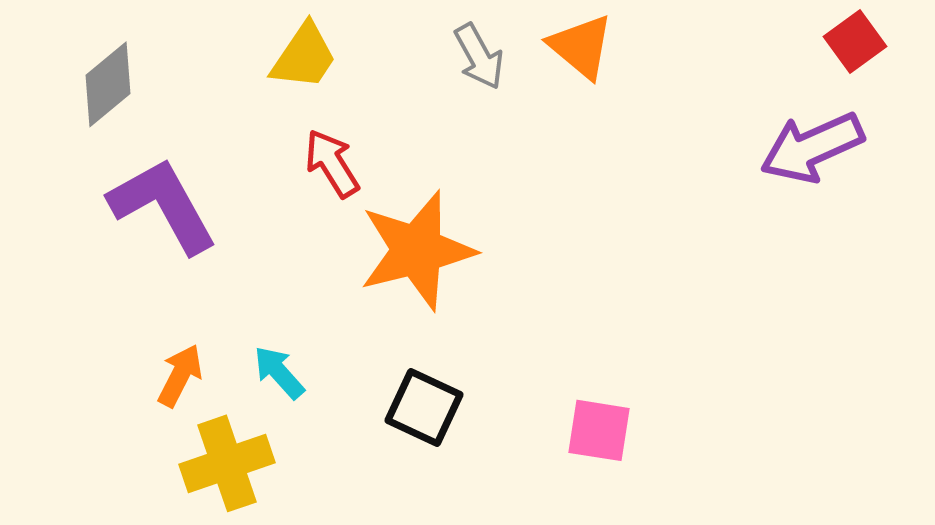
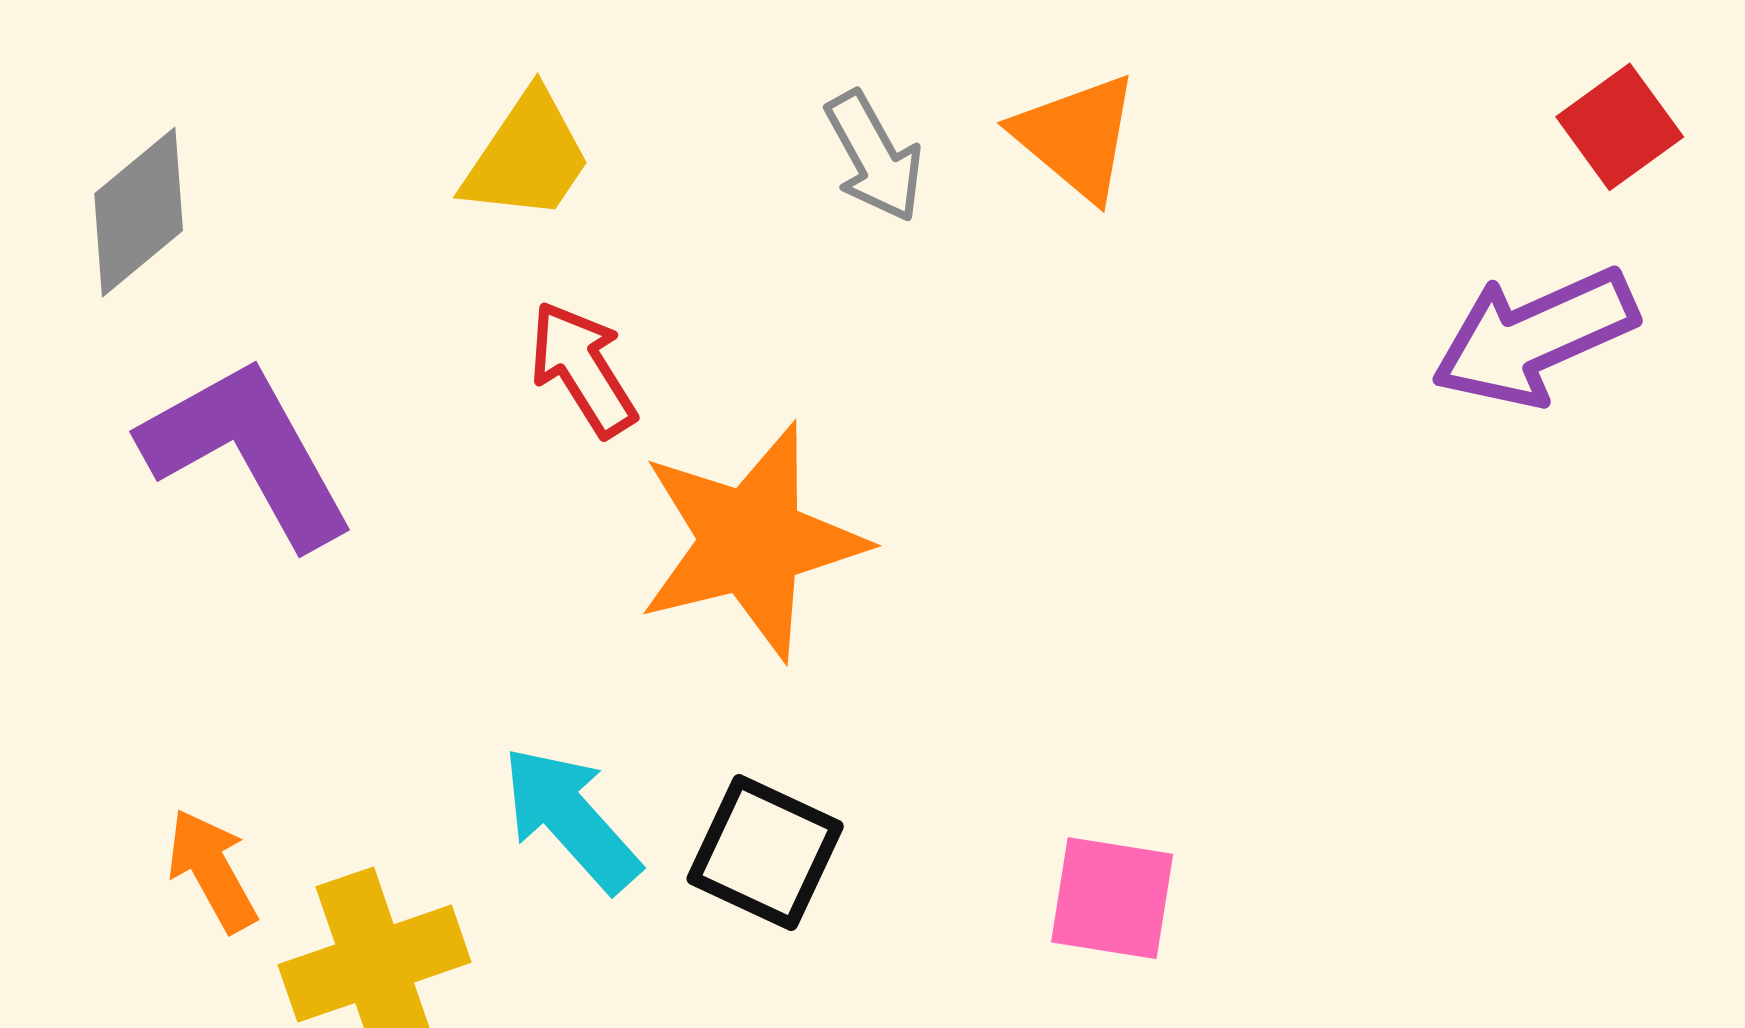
cyan arrow: (279, 372) -> (571, 819), moved, size x1.4
orange arrow: (180, 375) -> (212, 870), moved, turned -56

